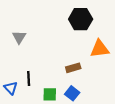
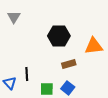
black hexagon: (81, 19) -> (59, 36), moved
gray triangle: (19, 37) -> (14, 17), moved

